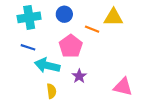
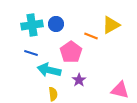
blue circle: (64, 14) -> (56, 24), moved
yellow triangle: (113, 17) -> (111, 25), turned -30

